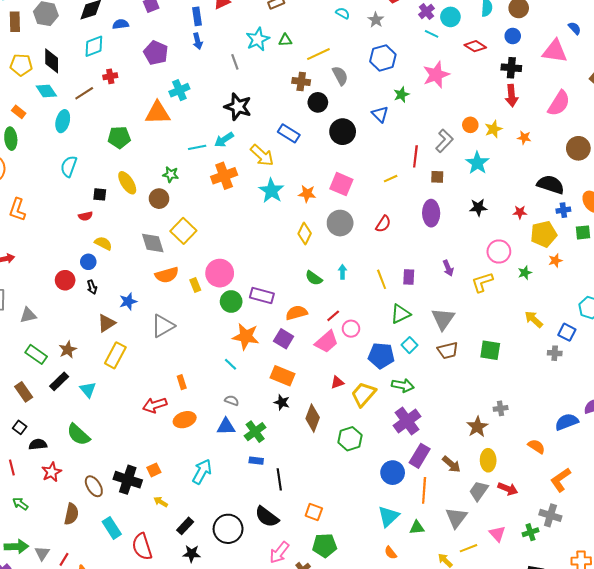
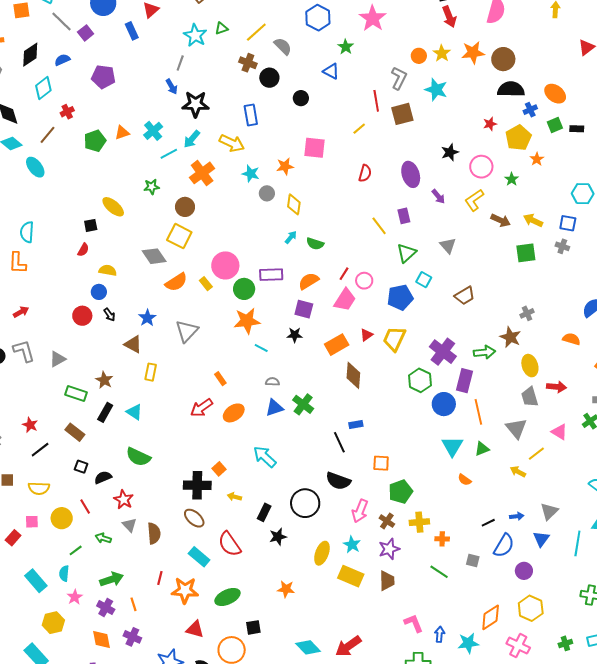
blue arrow: (198, 41) -> (172, 87), moved
gray line: (235, 62) -> (180, 63), turned 56
brown cross: (301, 81) -> (248, 63), turned 30
cyan cross: (179, 90) -> (153, 131), moved
orange triangle: (158, 113) -> (122, 133), size x0.6
cyan ellipse: (63, 121) -> (35, 167), turned -35
black circle: (343, 132) -> (301, 98), size x0.6
blue rectangle: (289, 133) -> (251, 115), turned 65
green pentagon: (119, 137) -> (95, 141), moved
orange star: (524, 138) -> (473, 53), size x1.6
brown circle: (578, 148) -> (503, 59), moved
cyan semicircle: (69, 166) -> (27, 232), moved
brown square: (437, 177) -> (402, 114), size x1.6
cyan star: (271, 191) -> (251, 174), size x0.7
brown circle: (159, 199) -> (185, 207), moved
black star: (478, 207) -> (450, 152), moved
purple ellipse: (431, 213) -> (411, 174), moved
red semicircle: (85, 216) -> (83, 250), turned -32
gray circle: (340, 223) -> (267, 193), moved, size x0.6
cyan arrow: (342, 272) -> (291, 237), moved, turned 56
gray triangle: (443, 319) -> (448, 246), size x0.7
brown triangle: (106, 323) -> (133, 344), turned -42
orange star: (246, 337) -> (247, 321), moved
brown trapezoid: (448, 350) -> (465, 296), moved
green square: (490, 350) -> (526, 253), moved
gray cross: (555, 353) -> (562, 246), turned 32
yellow rectangle: (115, 355) -> (151, 372), size x0.7
orange rectangle: (283, 376) -> (337, 345), moved, turned -35
green arrow: (403, 385) -> (484, 352), moved
black star: (282, 402) -> (295, 335), moved
green hexagon: (350, 439) -> (420, 380), moved
blue rectangle: (256, 461) -> (356, 425), moved
brown arrow: (451, 464) -> (501, 220), moved
cyan arrow: (202, 472) -> (265, 457), turned -60
brown ellipse: (94, 486) -> (194, 518), moved
gray trapezoid: (479, 491) -> (530, 397), turned -35
cyan rectangle: (112, 528) -> (199, 557), moved
gray triangle: (42, 553) -> (129, 525), moved

